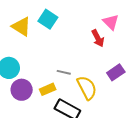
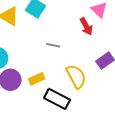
gray line: (64, 72) -> (53, 45), moved

